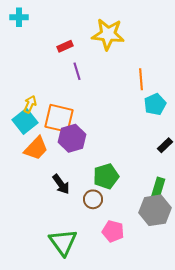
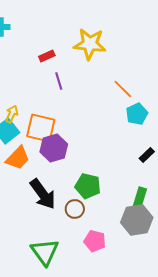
orange line: (141, 79) -> (123, 89), turned -40
green pentagon: (106, 176) -> (88, 186), turned 30
black arrow: (61, 184) -> (43, 194), size x1.5

